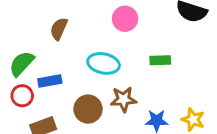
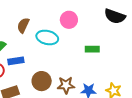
cyan ellipse: (104, 63) -> (47, 37), moved
brown star: (124, 99) -> (66, 85), moved

